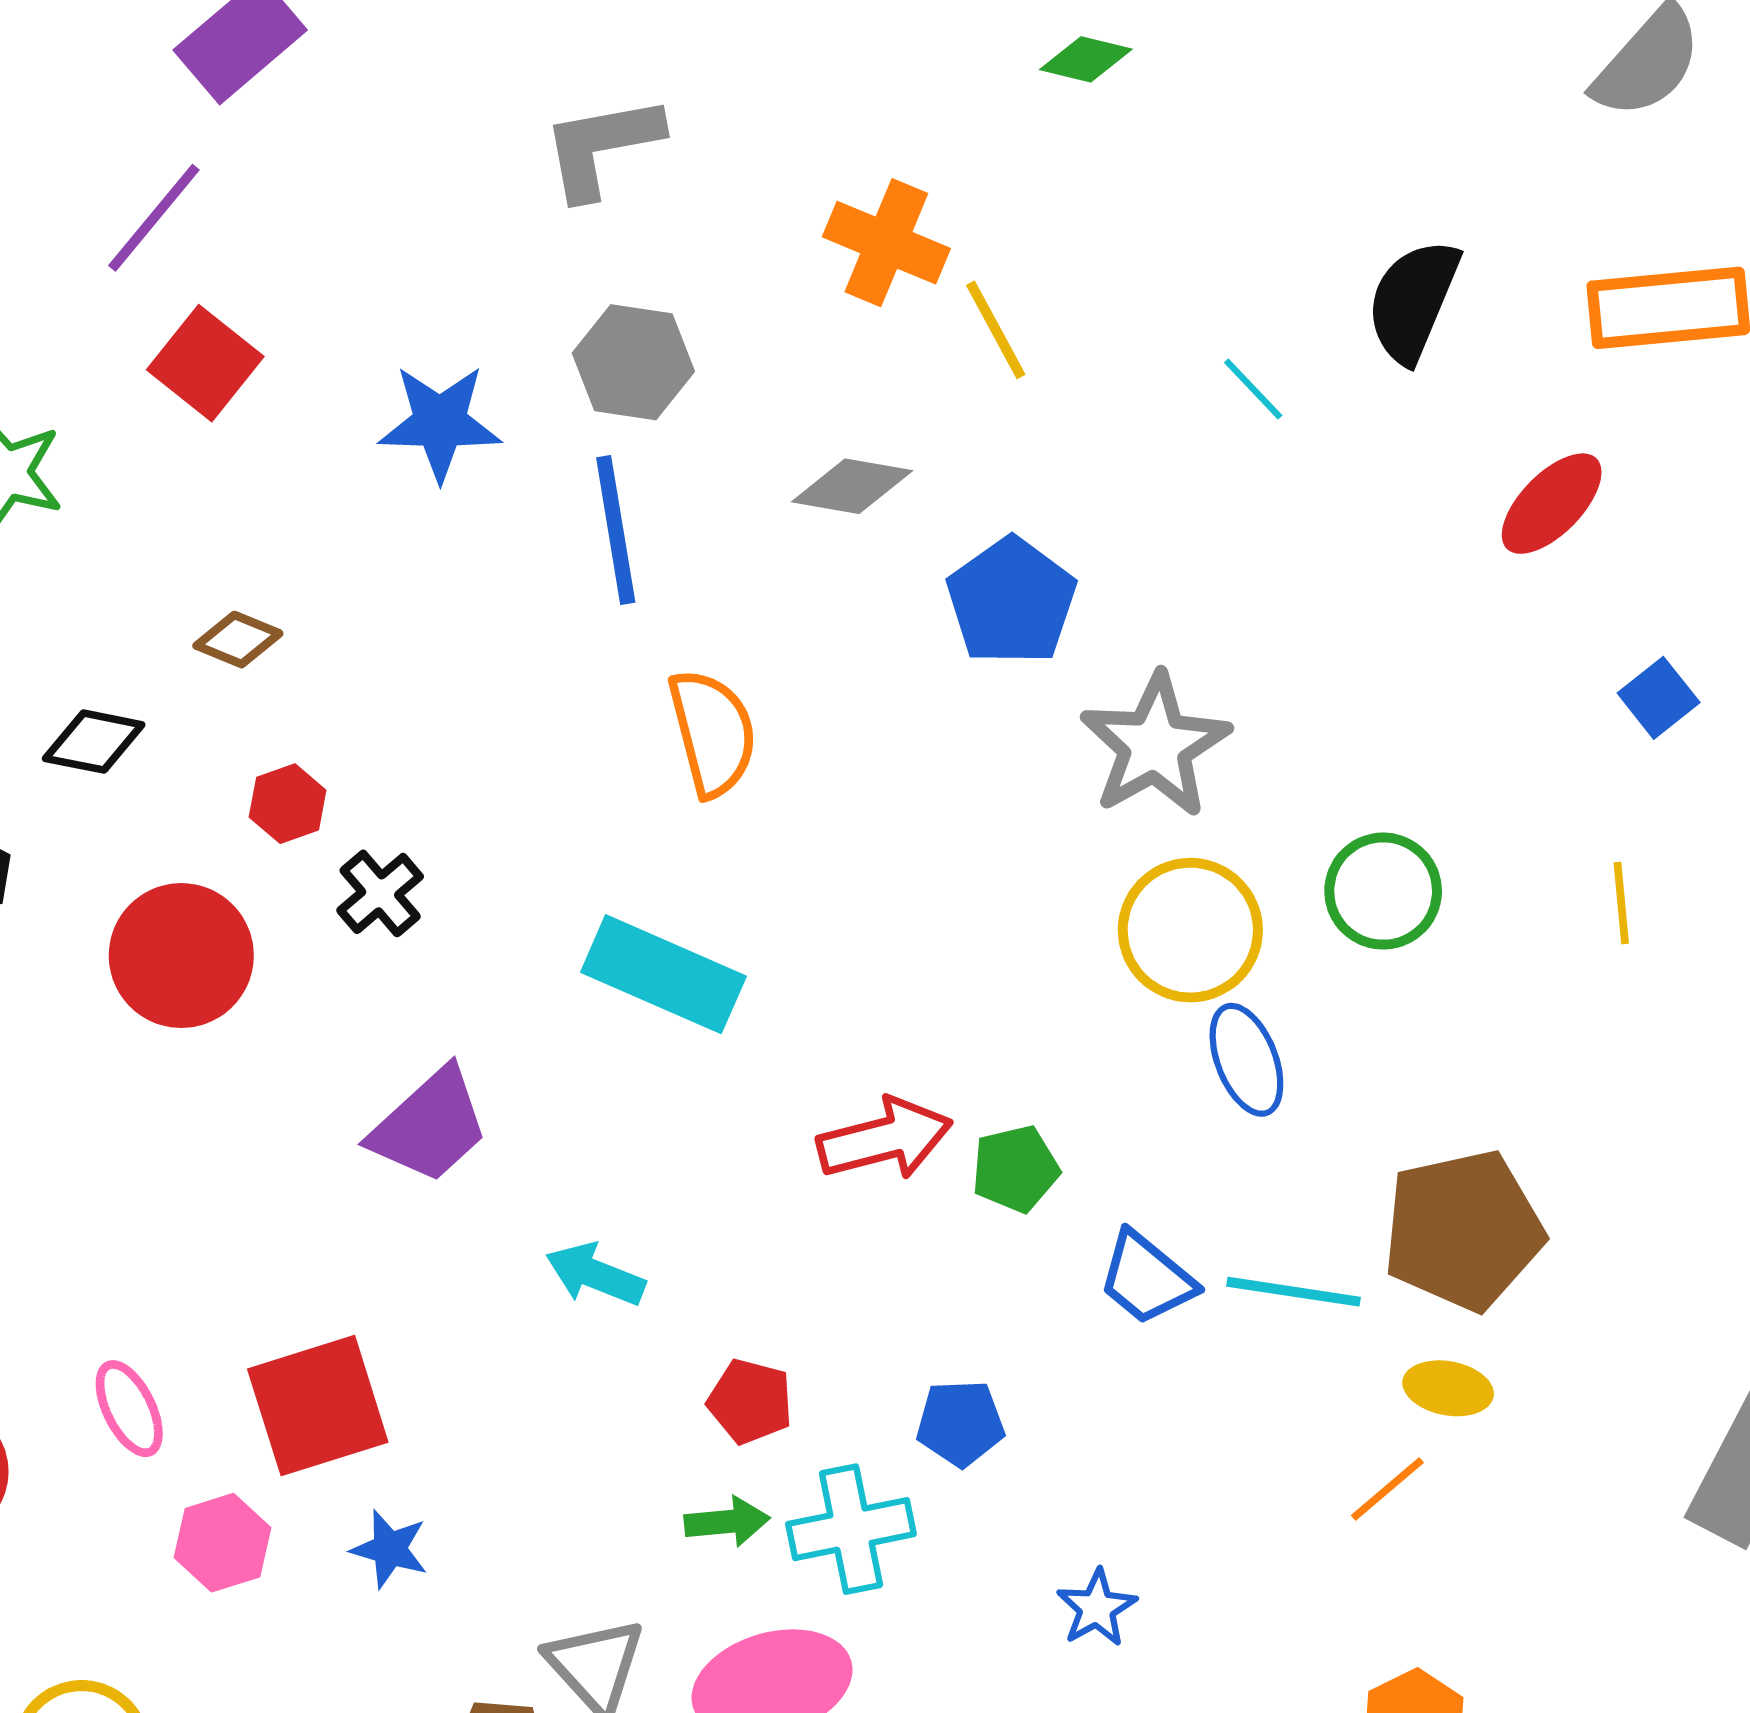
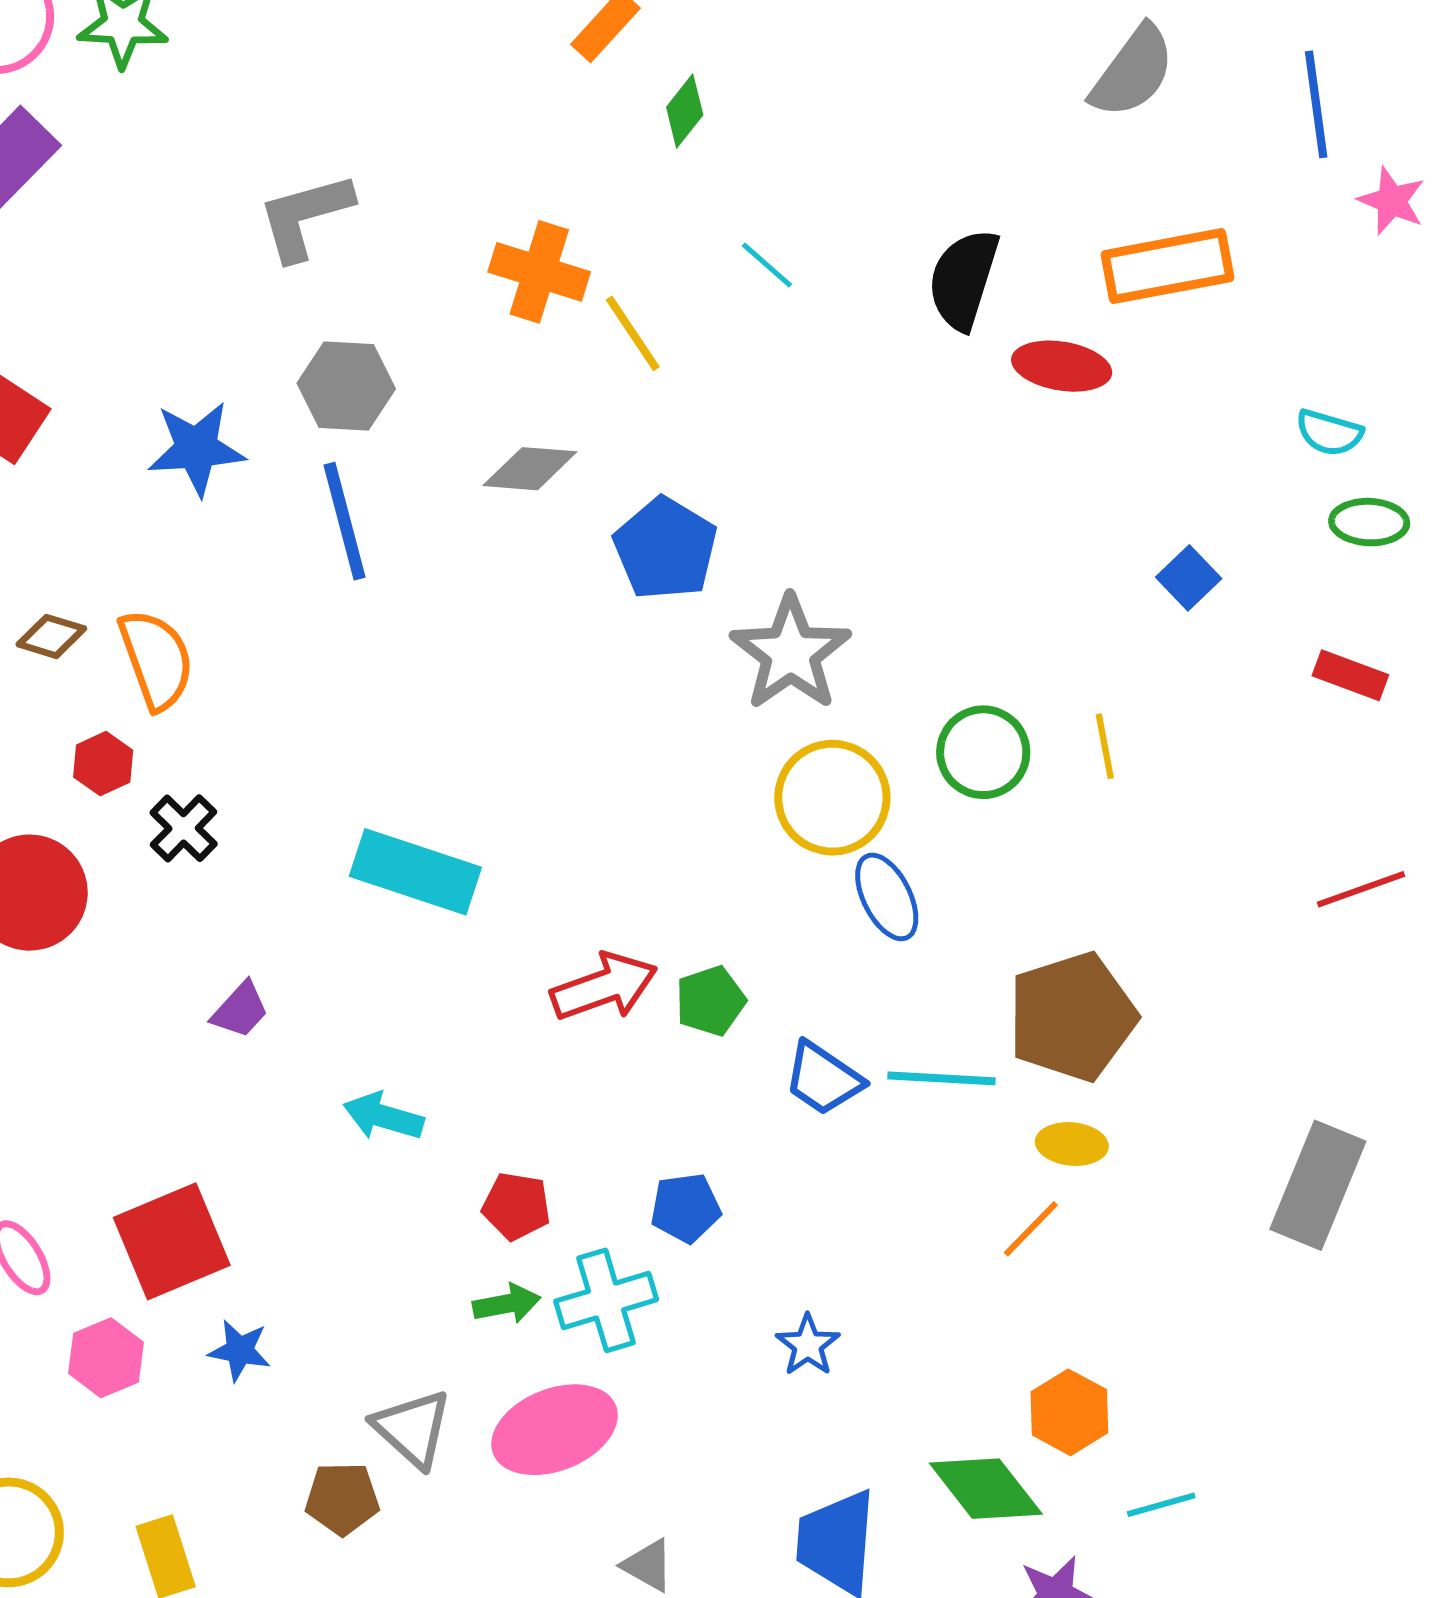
green diamond: (1086, 59) -> (685, 111), turned -60
cyan line: (1253, 389) -> (767, 265), moved
red ellipse: (1552, 504) -> (1062, 366), moved, turned 60
orange semicircle: (713, 733) -> (156, 659), moved
yellow line: (1621, 903) -> (1105, 746), moved
purple trapezoid: (430, 1126) -> (240, 1010), size x0.6

